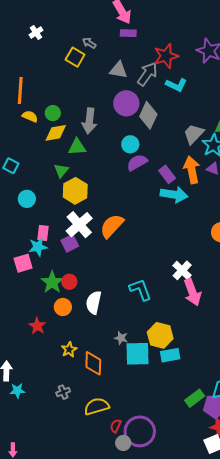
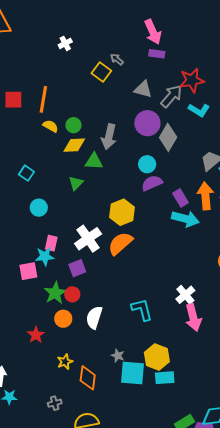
yellow hexagon: (75, 191) -> (122, 212), moved
purple square: (70, 243) -> (77, 268), moved

